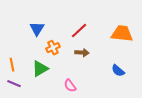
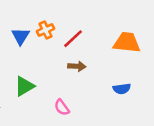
orange cross: (53, 48) -> (46, 30), moved
blue semicircle: (118, 71) -> (122, 89), turned -48

